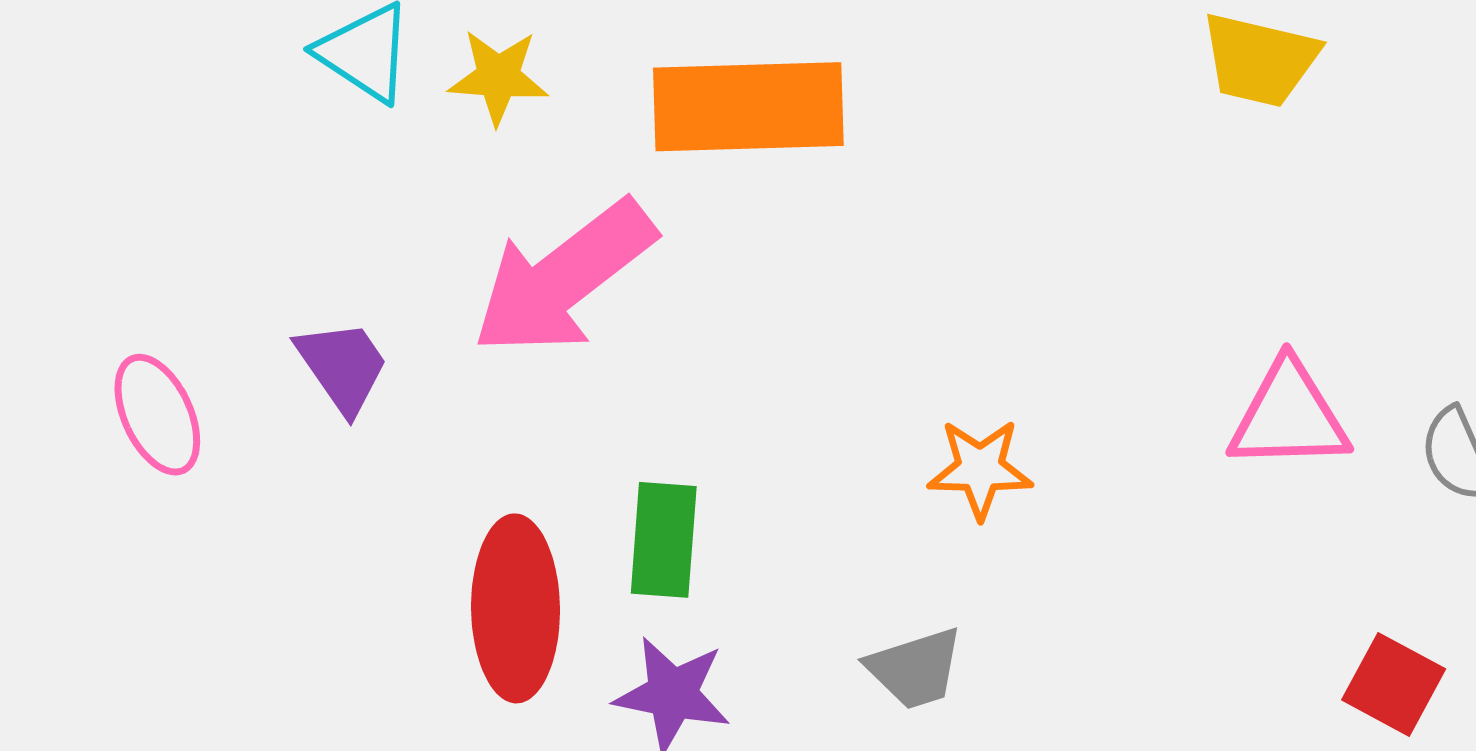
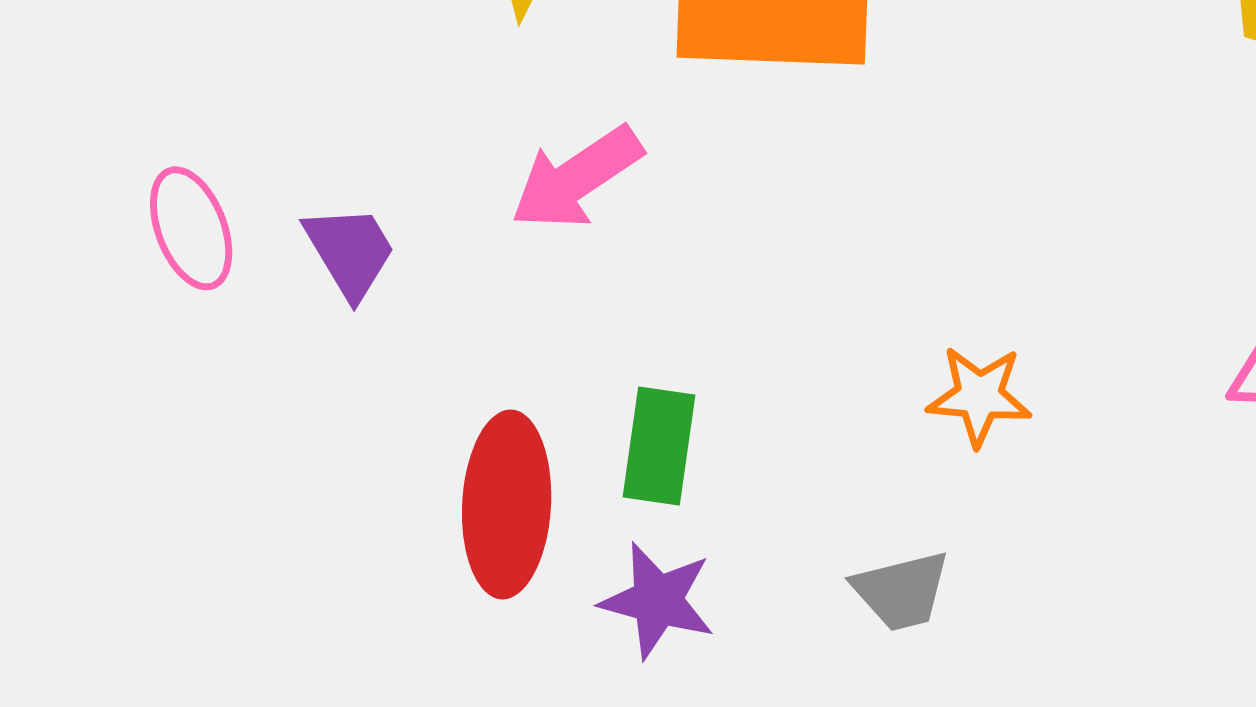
pink arrow: (564, 278) -> (577, 178), size x0.7
pink ellipse: (157, 415) -> (191, 228), moved

